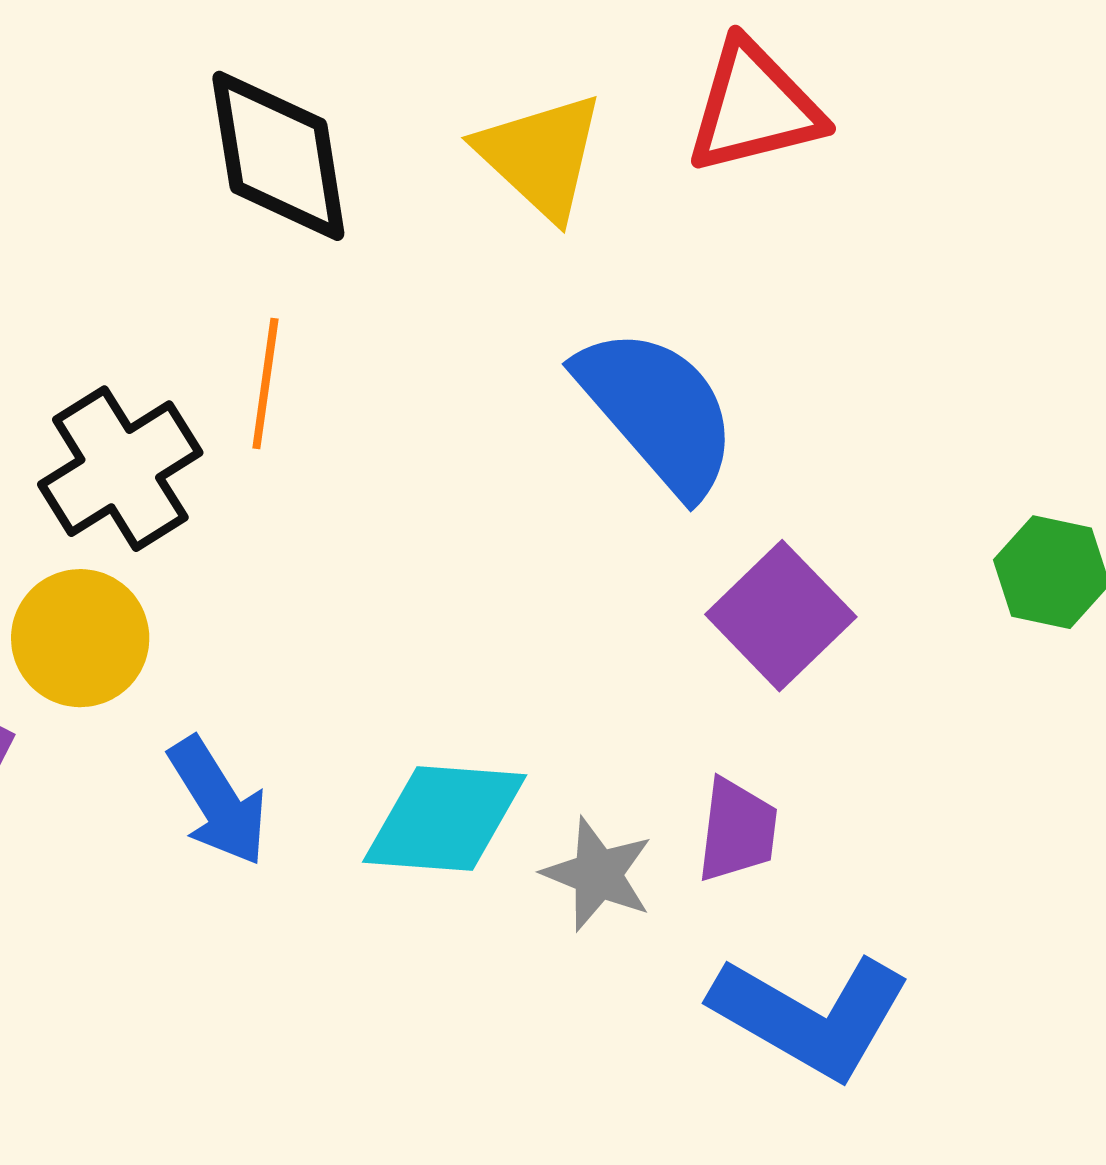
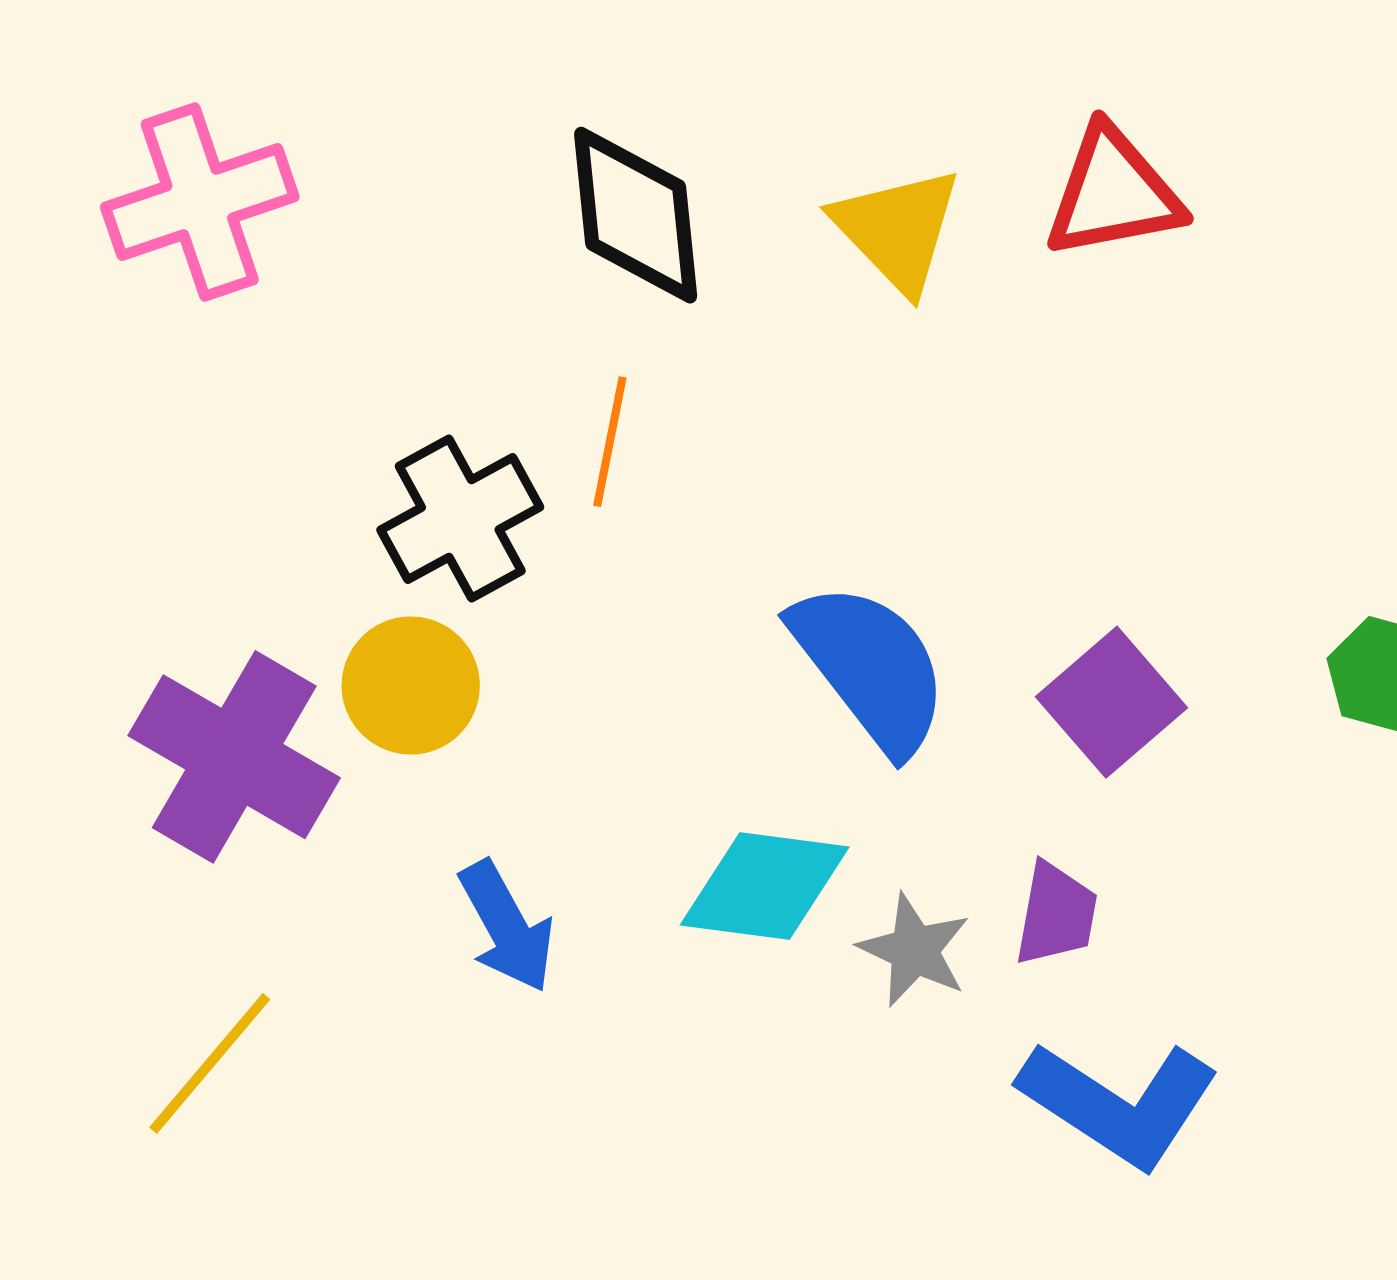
blue semicircle: (658, 411) -> (870, 667), moved
blue arrow: (218, 801) -> (507, 927), moved

